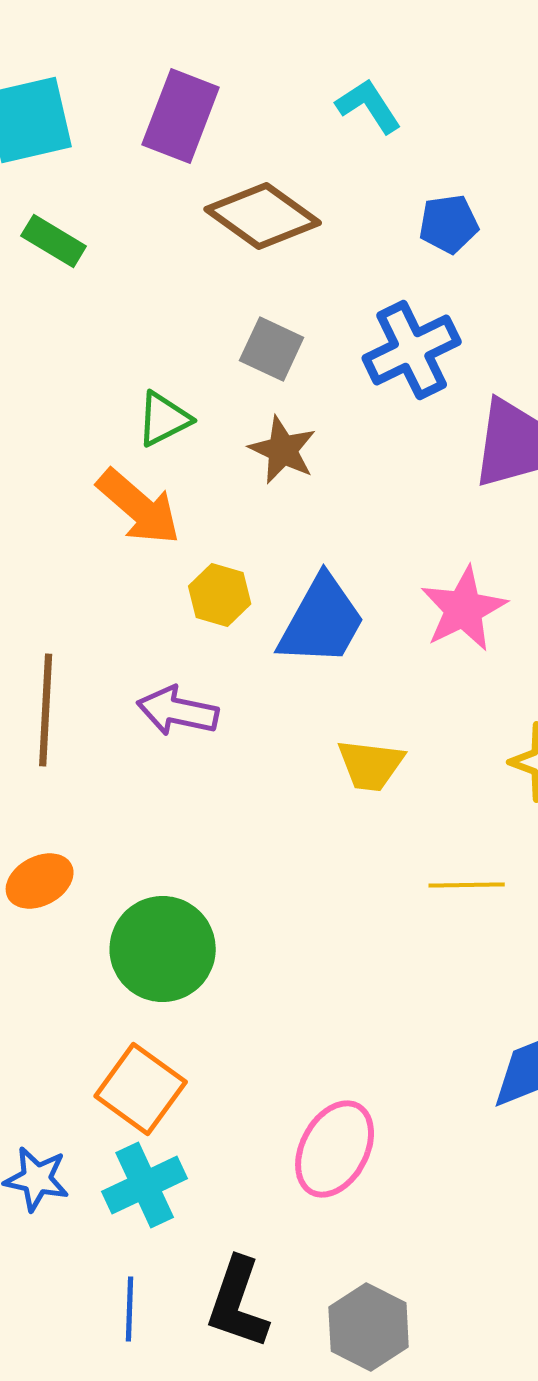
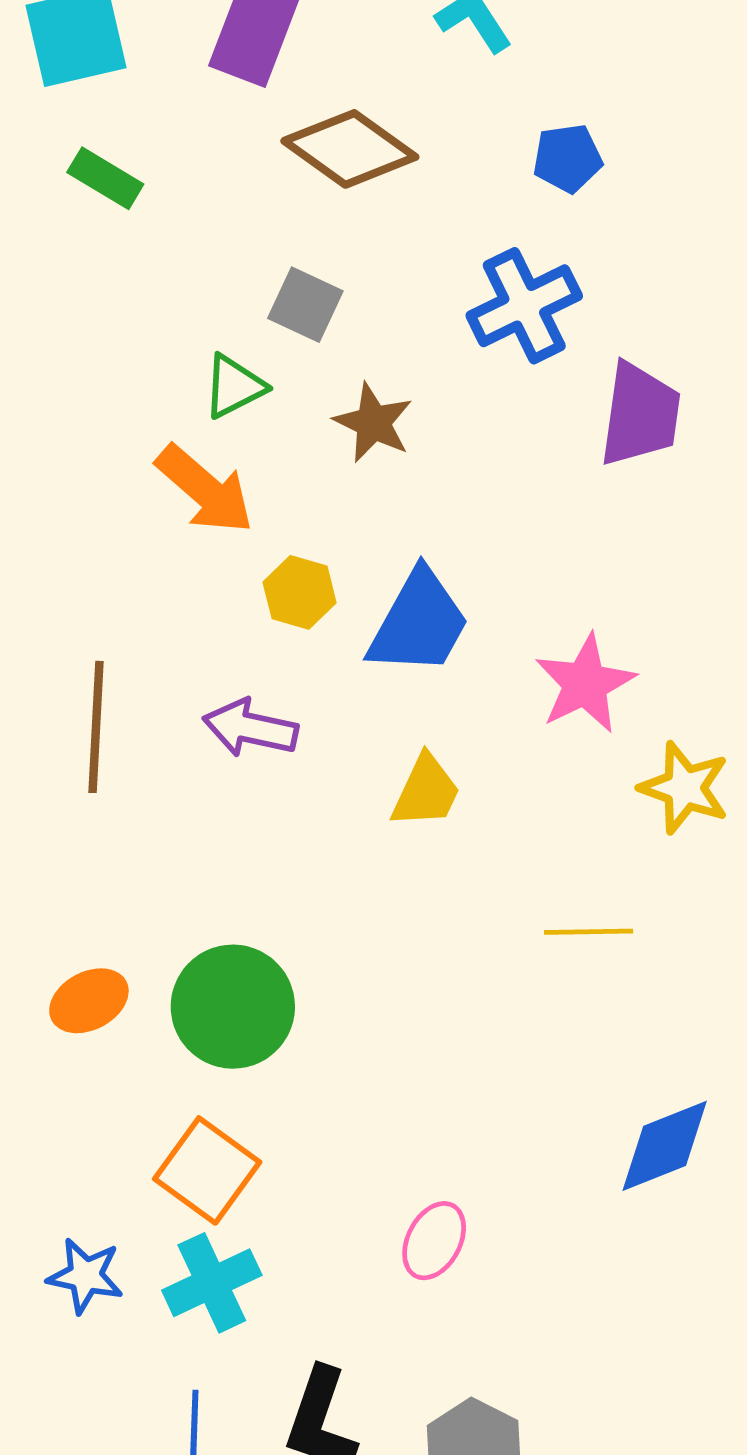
gray square: (272, 349) -> (305, 305), moved
pink star: (464, 609) -> (585, 684), moved
yellow trapezoid: (371, 765) -> (426, 791), moved, turned -72
orange ellipse: (40, 881) -> (89, 1001), moved
pink ellipse: (335, 1149) -> (434, 1241), size x0.7

